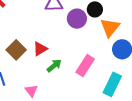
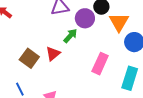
green arrow: (54, 66) -> (70, 36), moved

